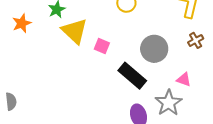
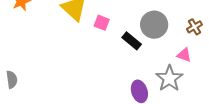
brown cross: (196, 40) -> (194, 27), moved
black rectangle: (132, 76) -> (132, 41), moved, size x0.7

